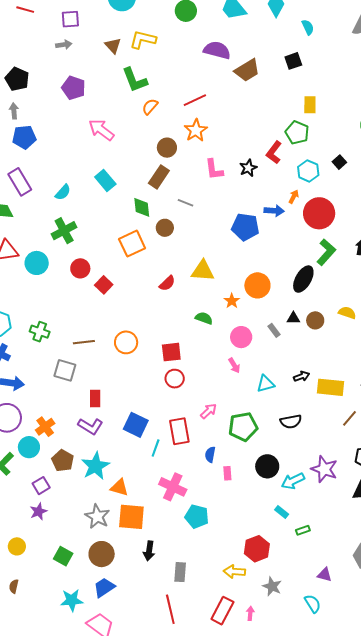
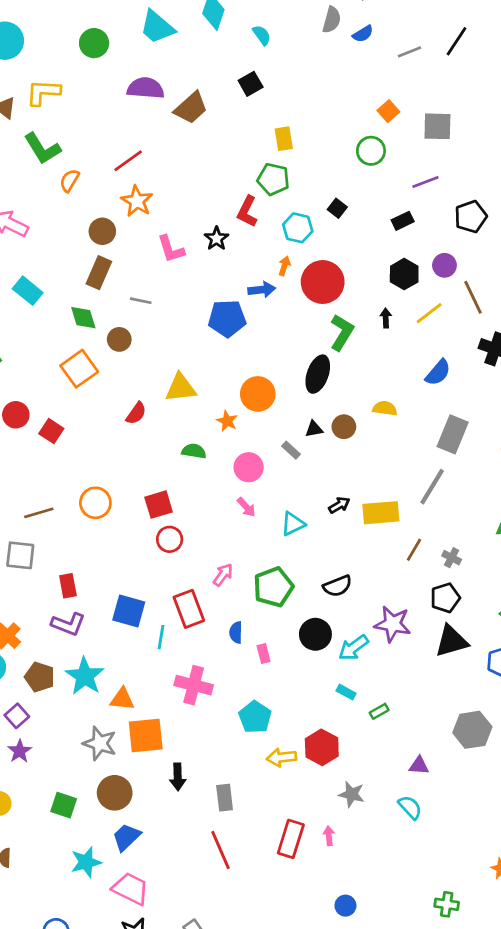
black semicircle: (291, 421) -> (338, 586), moved
cyan pentagon: (197, 516) -> (255, 717), moved, turned 30
yellow arrow: (234, 572) -> (282, 757), moved

